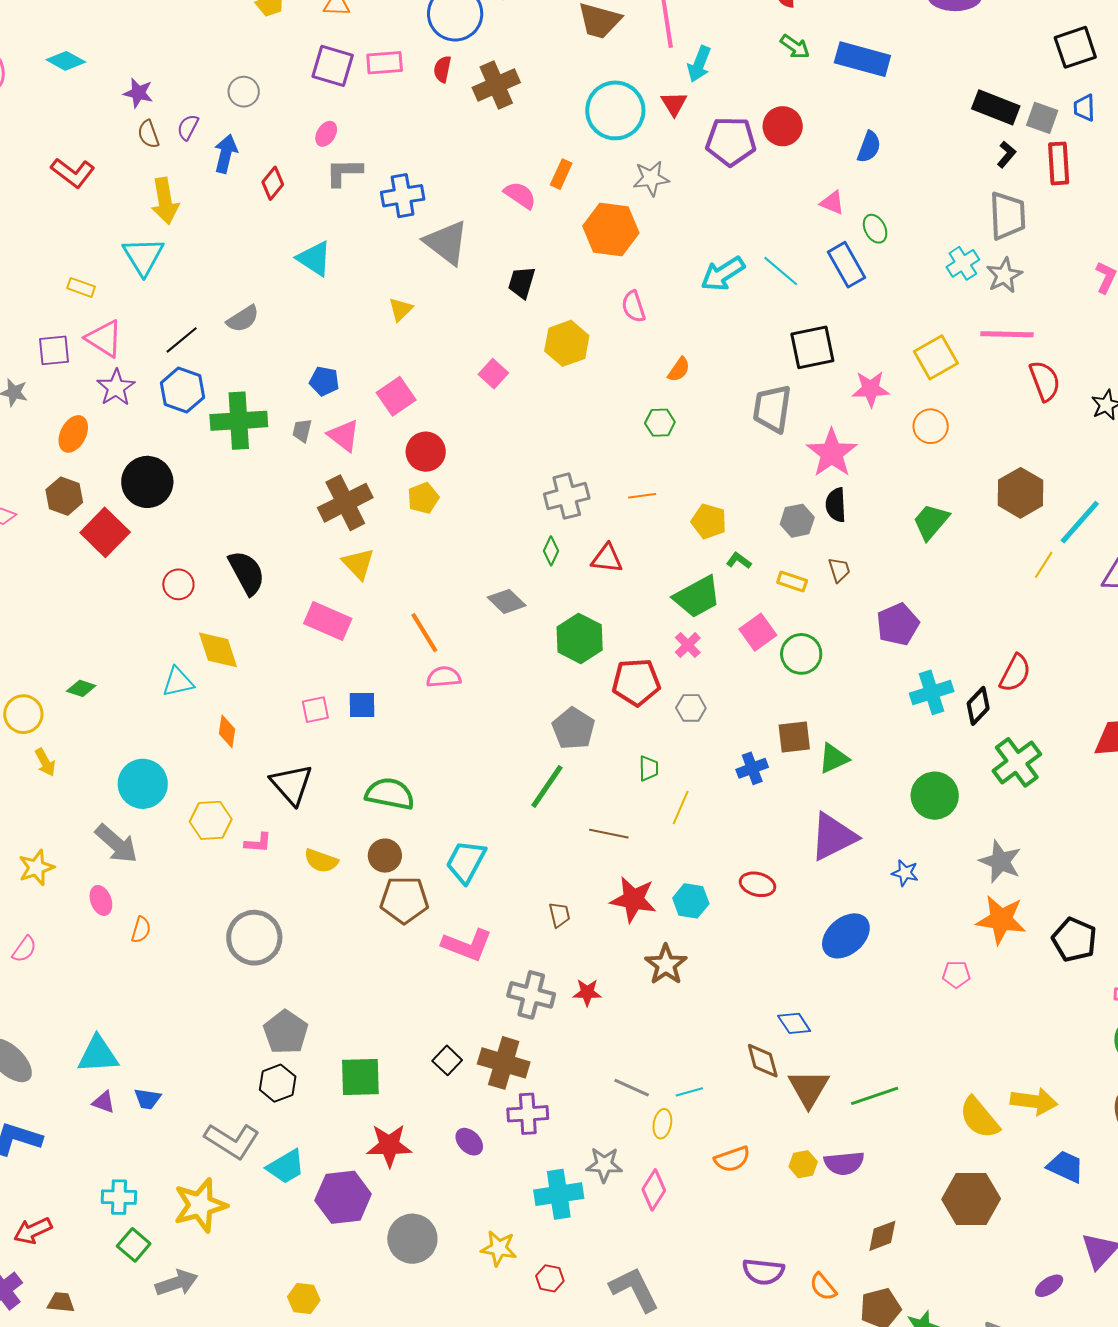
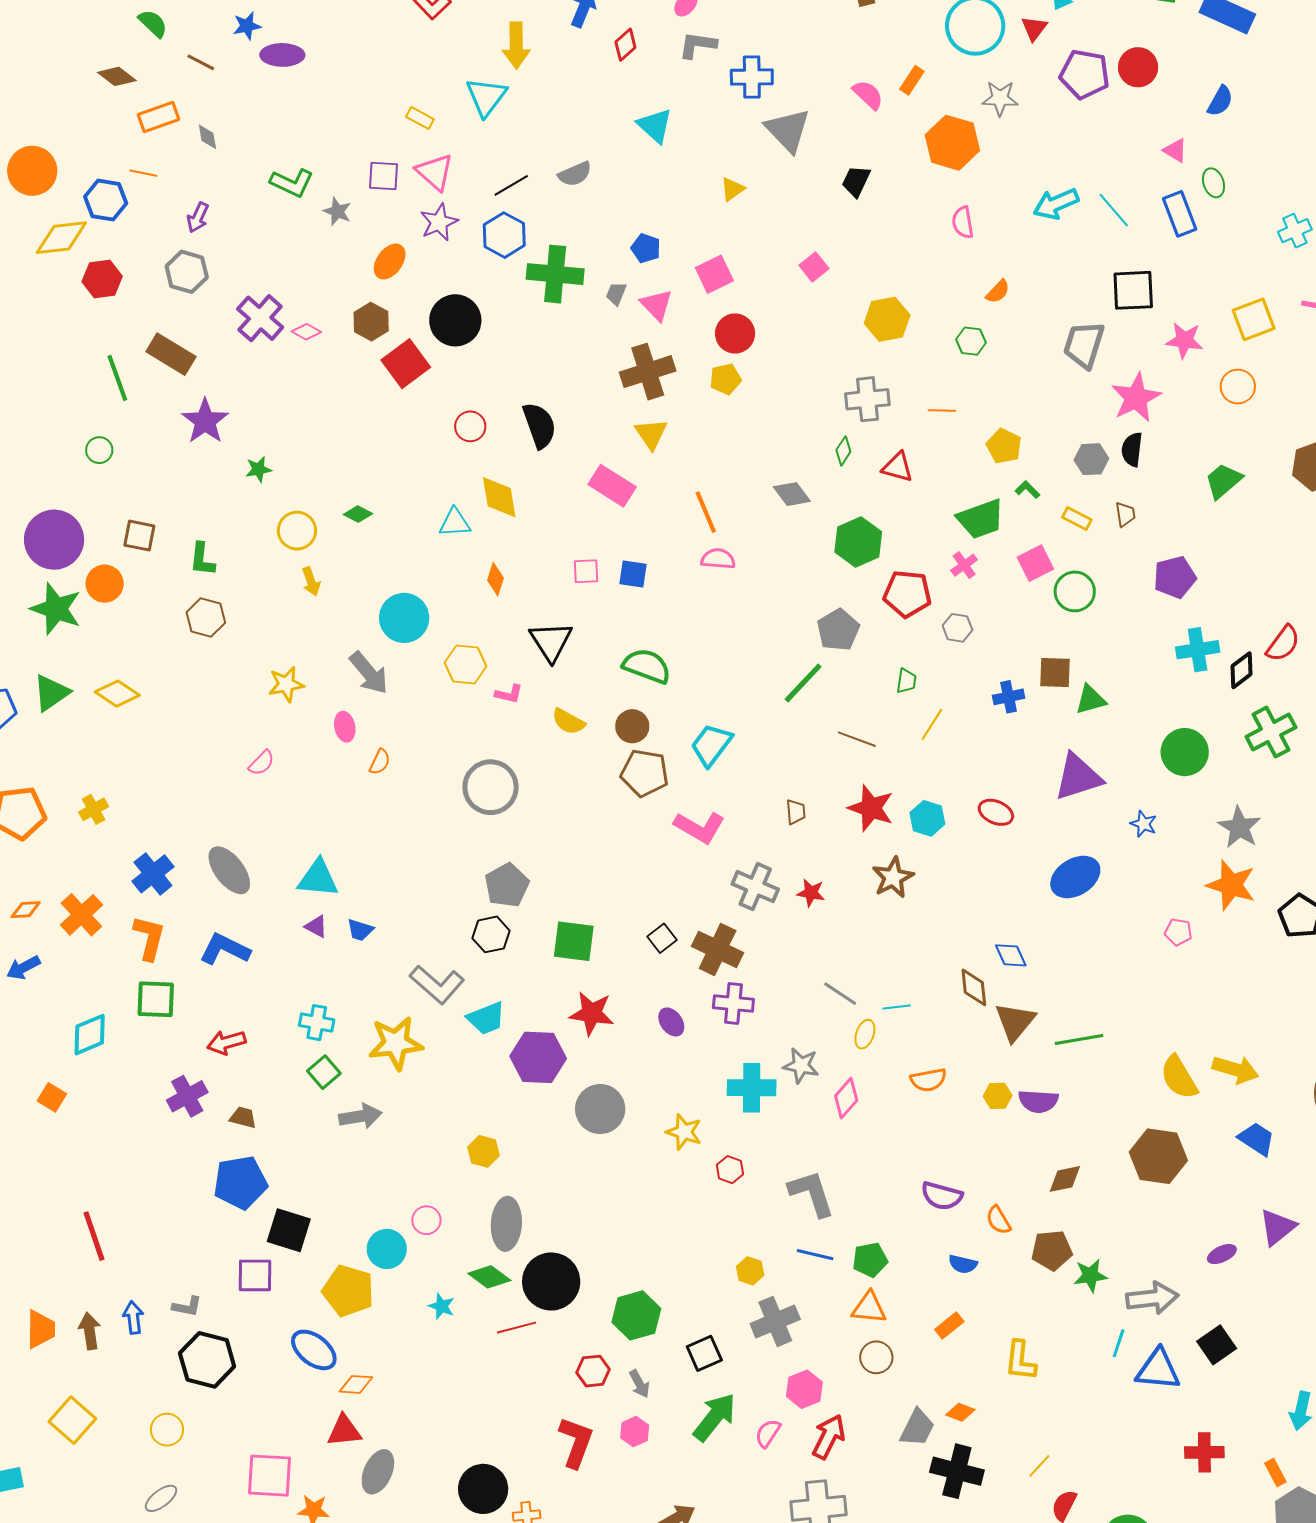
yellow hexagon: (567, 343) -> (887, 319), moved

